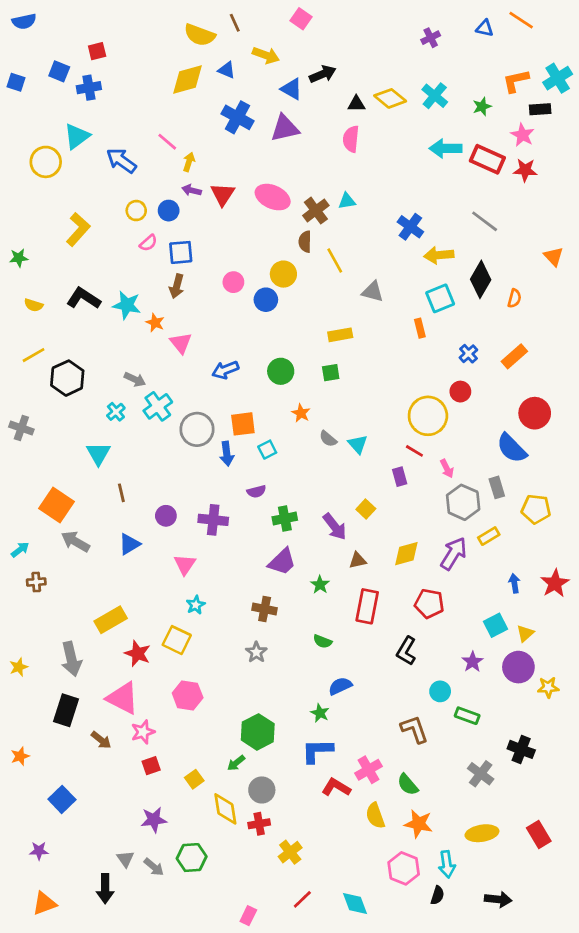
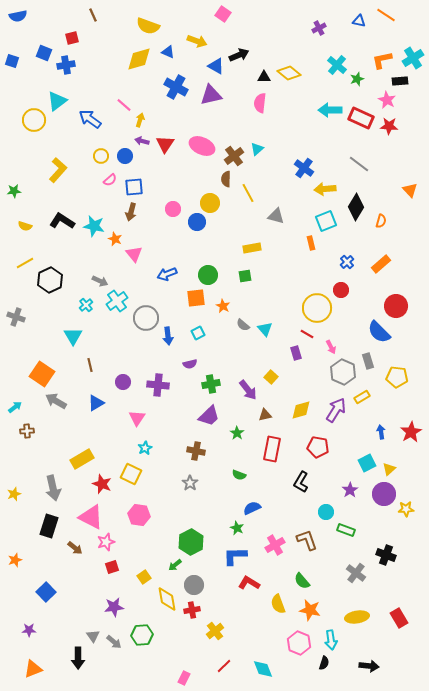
brown line: (235, 23) -> (93, 15), moved
cyan cross: (435, 96) -> (337, 65), moved
cyan triangle: (347, 201) -> (257, 149), turned -32
orange square: (243, 424) -> (196, 298), moved
pink cross: (369, 770) -> (275, 545), moved

